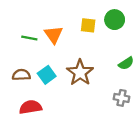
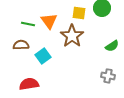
brown star: (80, 73) -> (72, 36), moved
brown semicircle: (21, 75) -> (21, 45), moved

